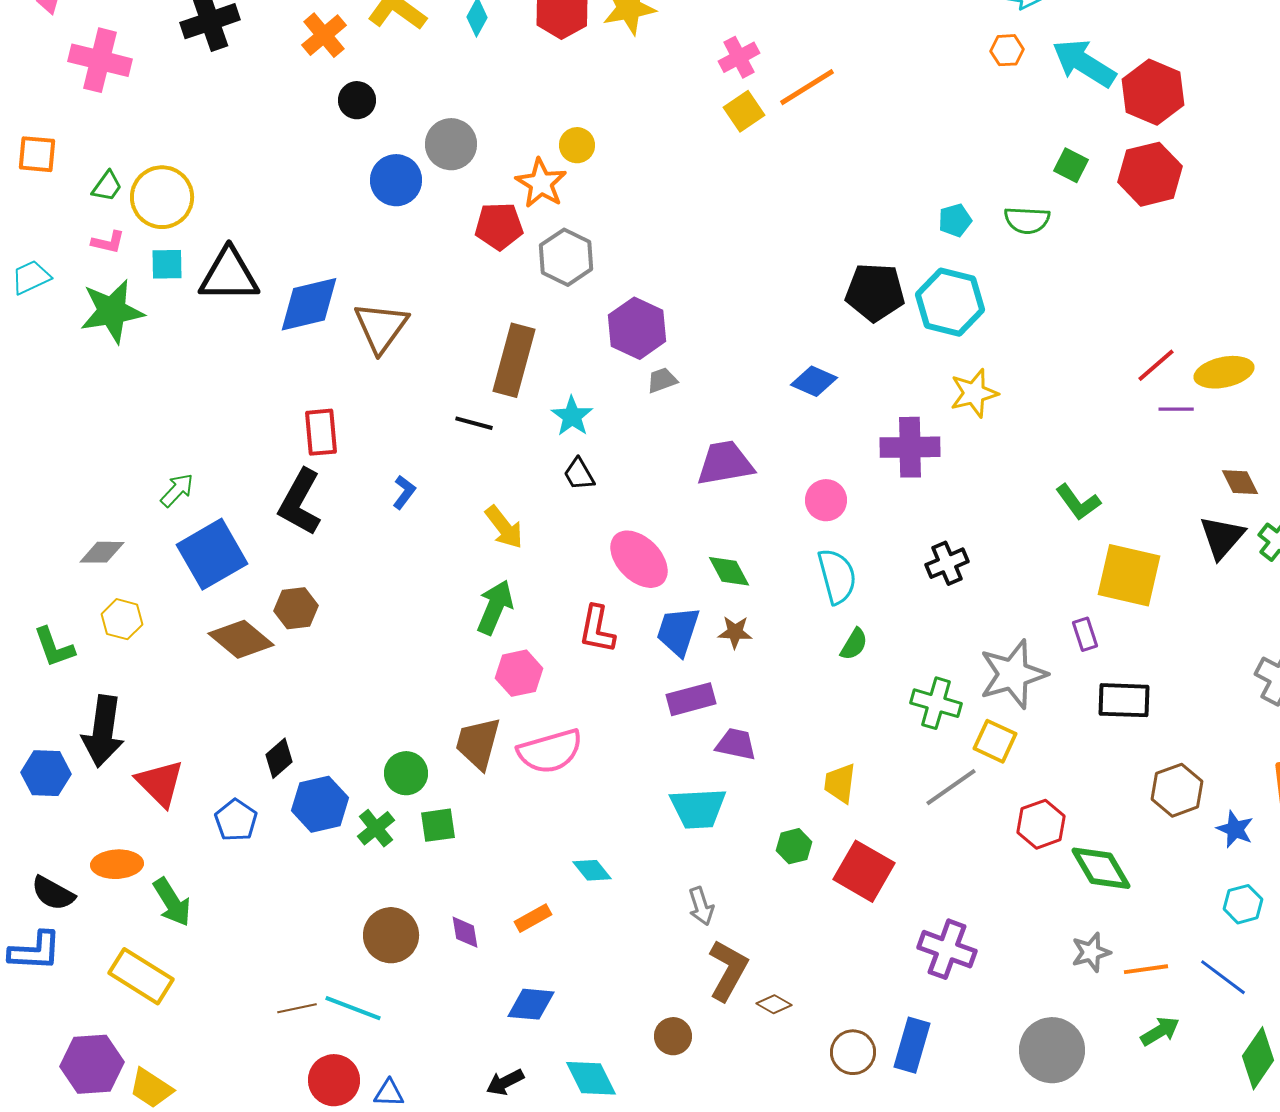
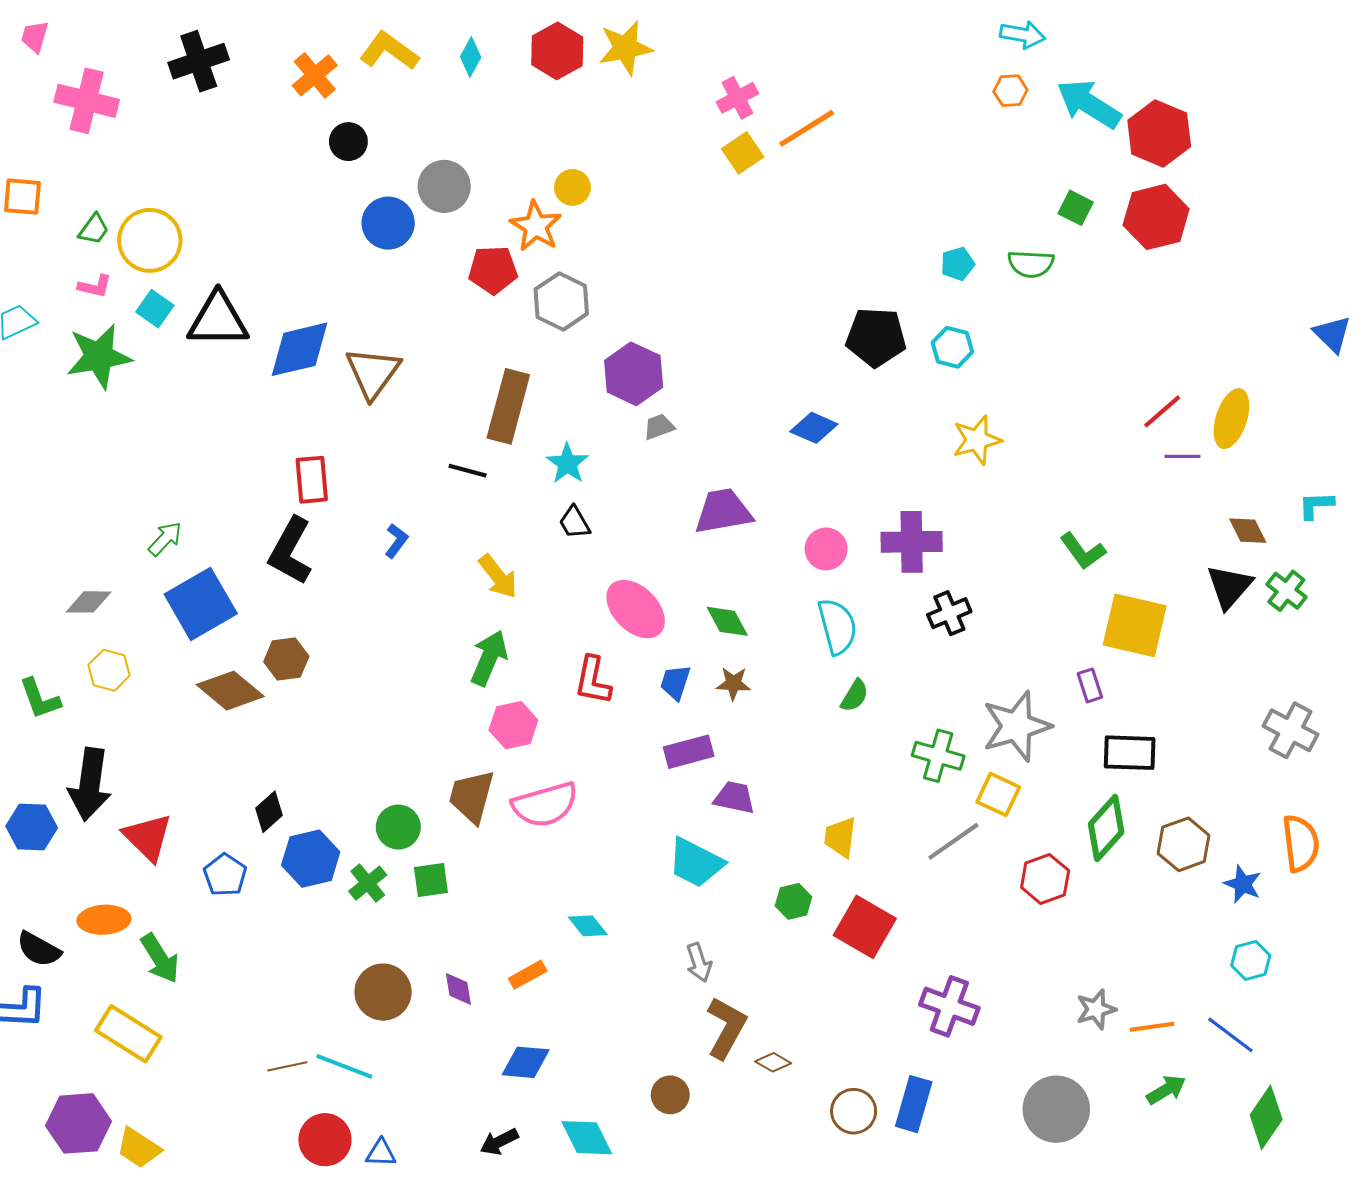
cyan square: (167, 264) -> (155, 309), turned 36
cyan hexagon: (950, 302) -> (952, 347), size x0.6
yellow ellipse: (1224, 372) -> (1231, 419), turned -60
purple cross: (910, 447) -> (912, 542), moved
blue trapezoid: (678, 631) -> (675, 682), size x0.7
cyan trapezoid: (698, 808) -> (696, 863), turned 30
green diamond: (1101, 868) -> (1106, 828), moved, turned 72

